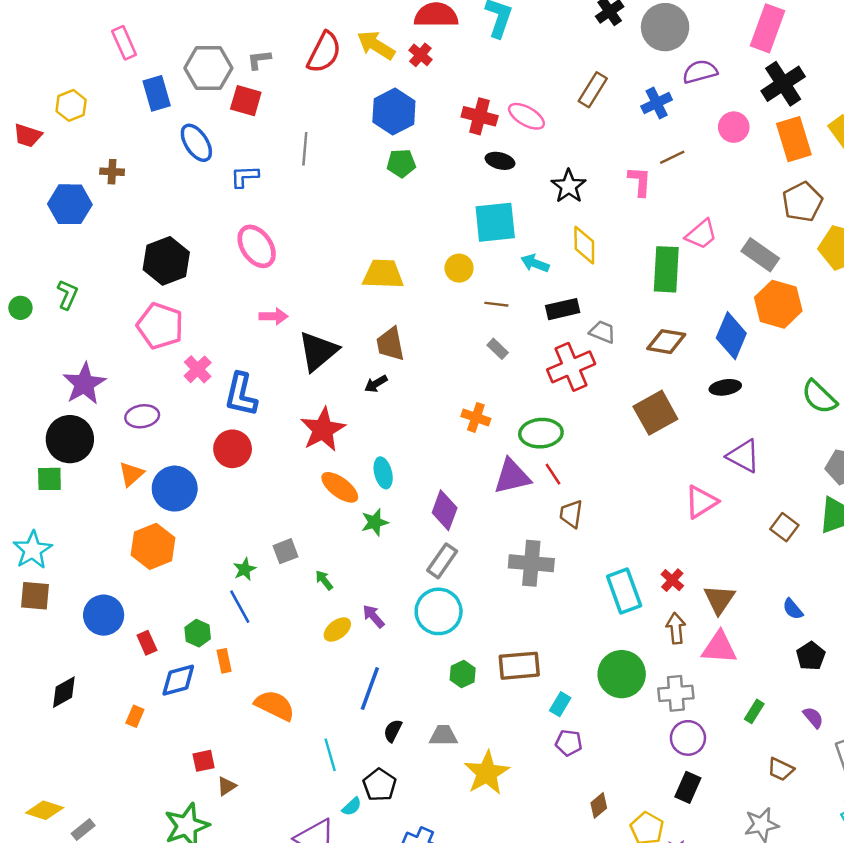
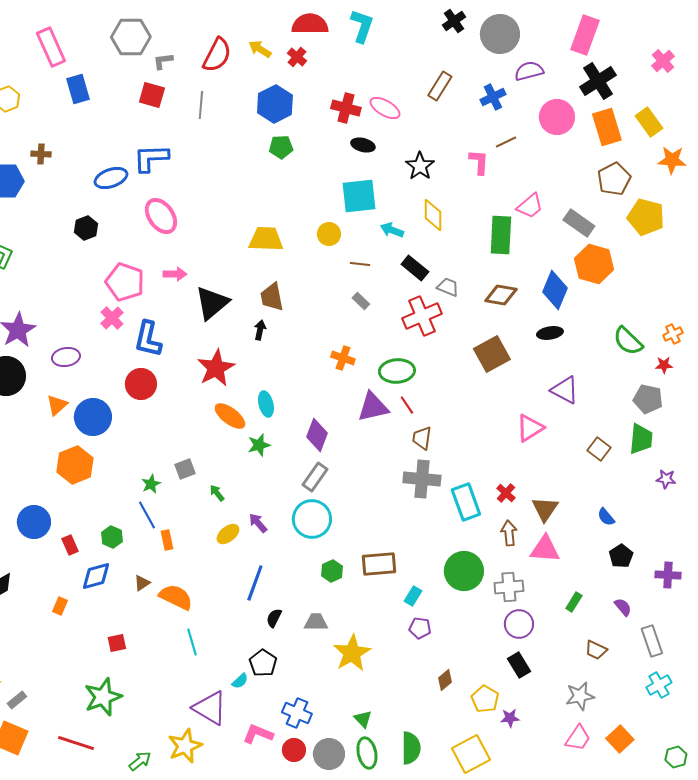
pink rectangle: (124, 43) -> (51, 47), size x1.4
yellow arrow: (376, 45) -> (260, 49), size x0.7
gray hexagon: (208, 68) -> (131, 37), moved
pink circle: (734, 127) -> (557, 117), size x1.4
blue ellipse: (196, 143) -> (111, 178), moved, turned -76
gray line: (305, 149) -> (201, 105), moved
blue L-shape: (245, 177) -> (151, 158), size x1.5
black hexagon: (166, 261) -> (86, 228), size x0.6
black rectangle: (563, 309) -> (415, 268), turned 52
pink pentagon: (160, 326) -> (125, 282), moved
black arrow: (376, 384) -> (260, 330), turned 132
gray cross: (531, 563) -> (422, 479), moved
orange rectangle: (224, 661) -> (167, 540), moved
cyan line: (330, 755) -> (192, 642), moved
brown triangle: (226, 786) -> (142, 583), moved
black rectangle: (688, 787) -> (519, 665), turned -55

